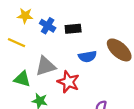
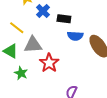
yellow line: (17, 43) -> (17, 28), moved
blue semicircle: (87, 57) -> (75, 36), moved

